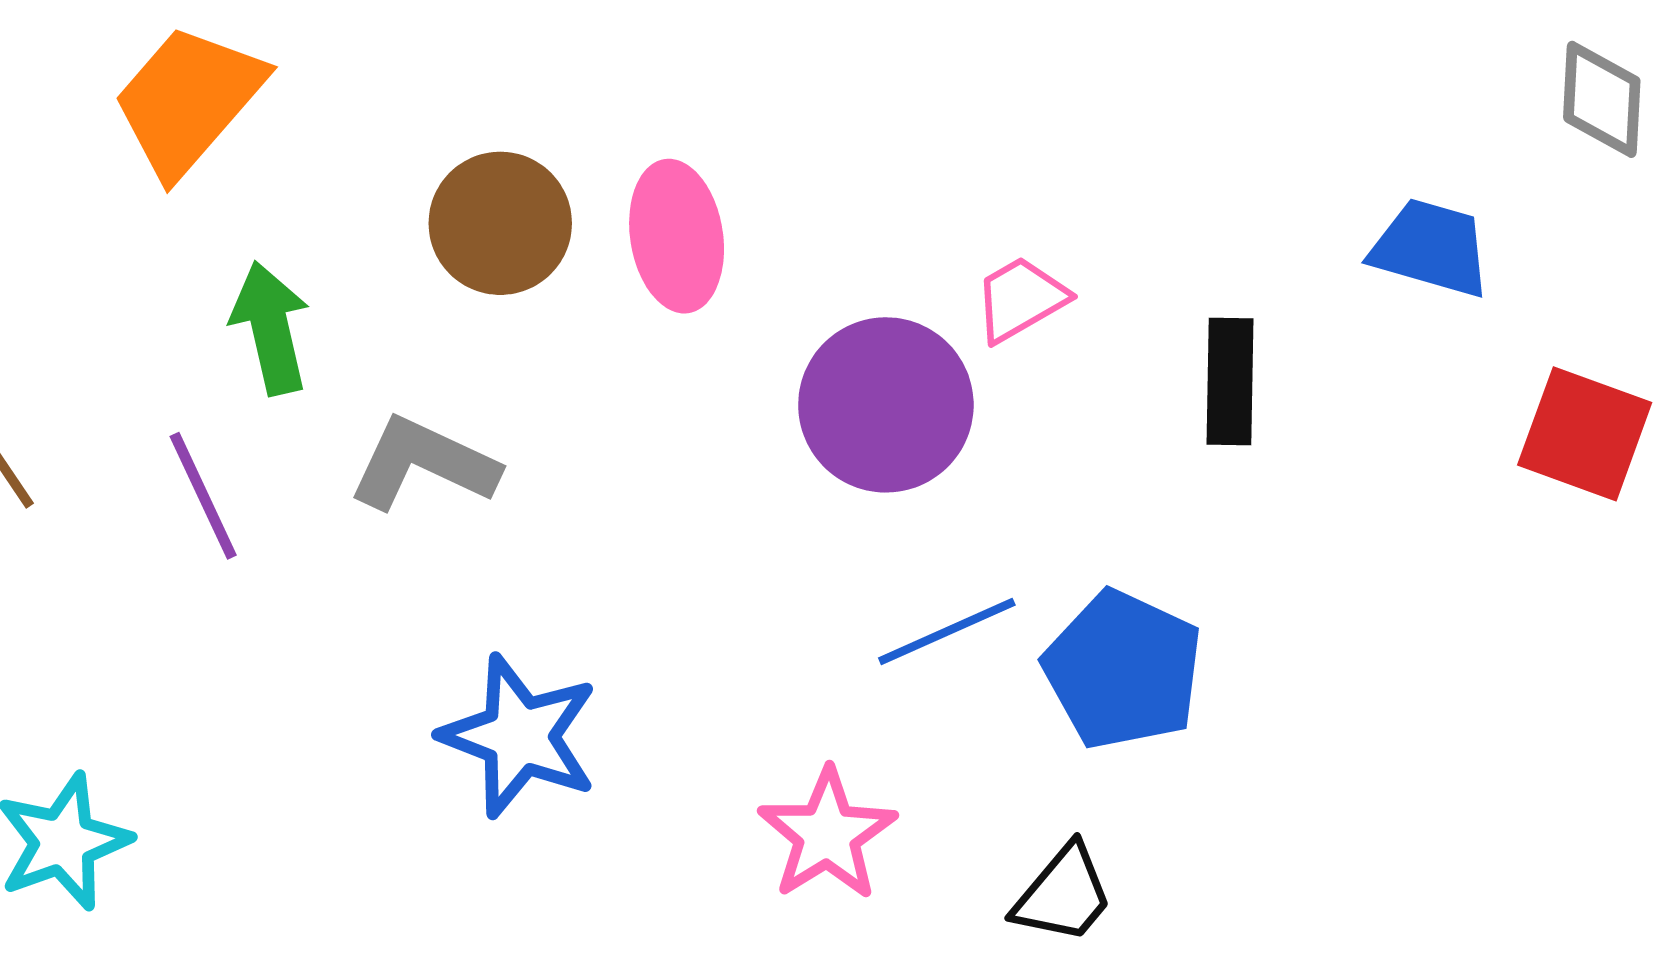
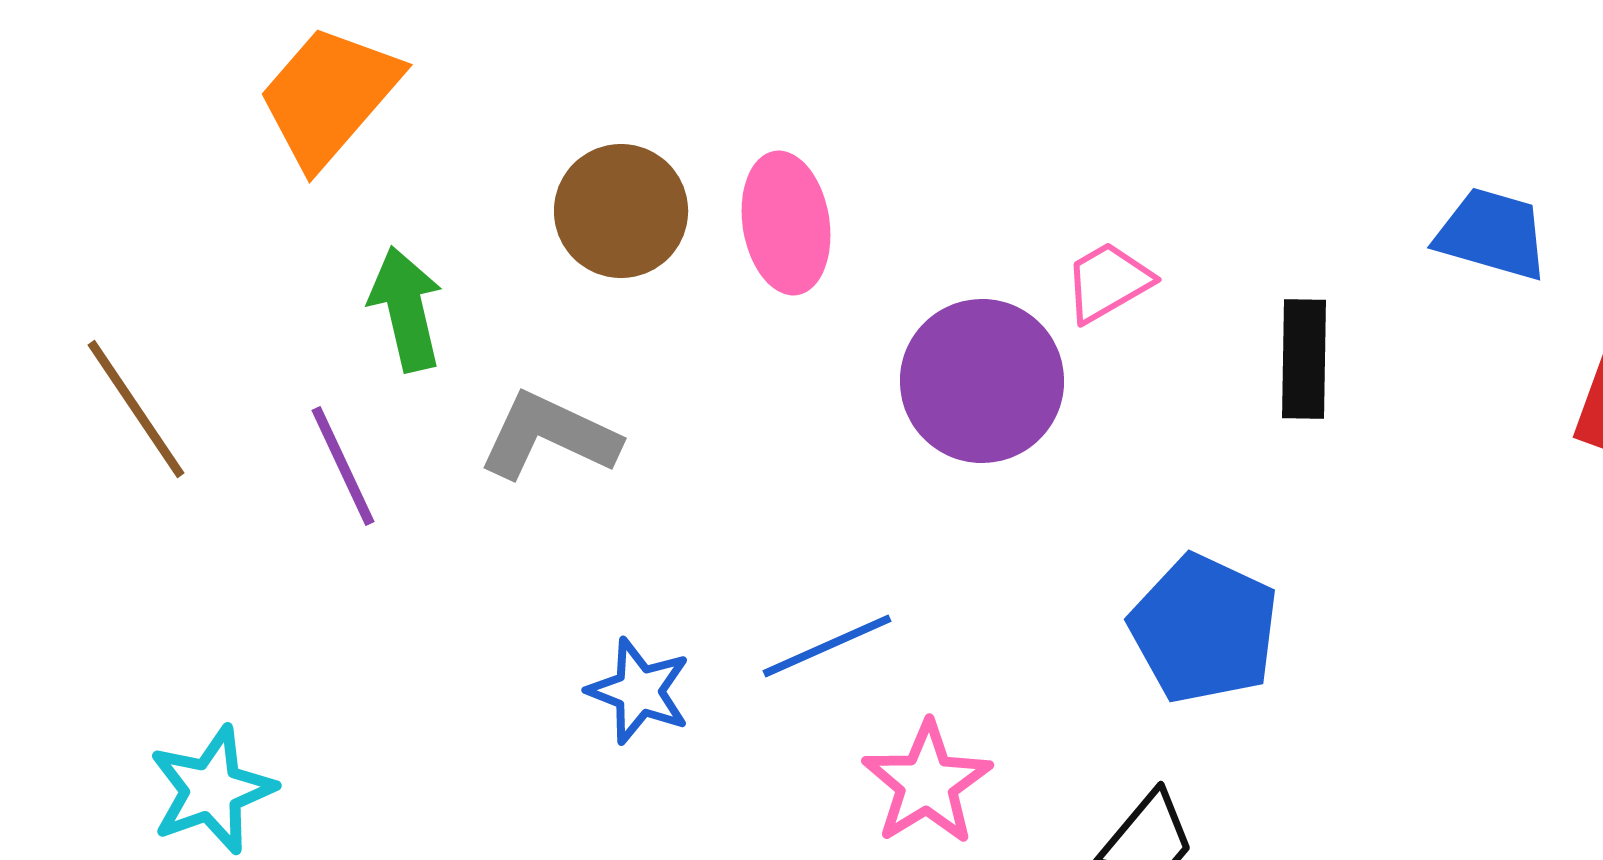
blue line: (947, 631) -> (827, 646), moved
blue star: (519, 736) -> (639, 691), size x0.7

